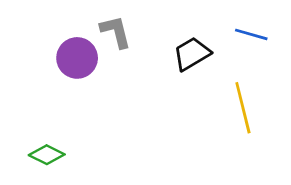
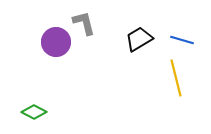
blue line: (251, 34) -> (182, 40), moved

